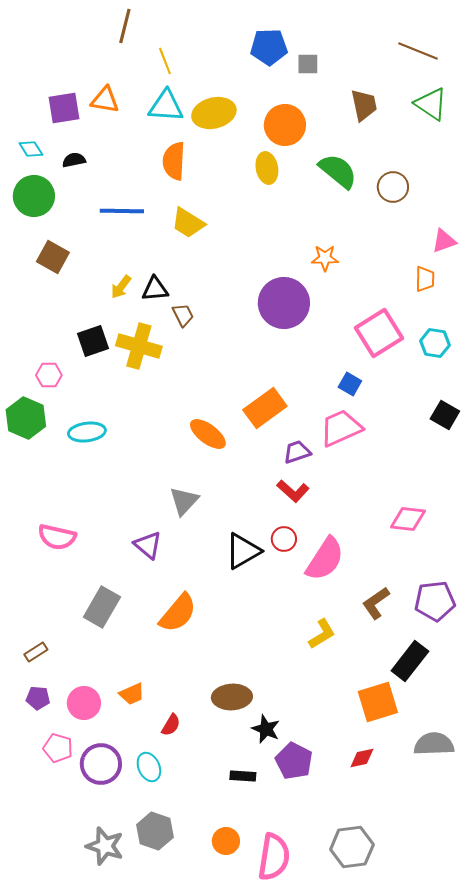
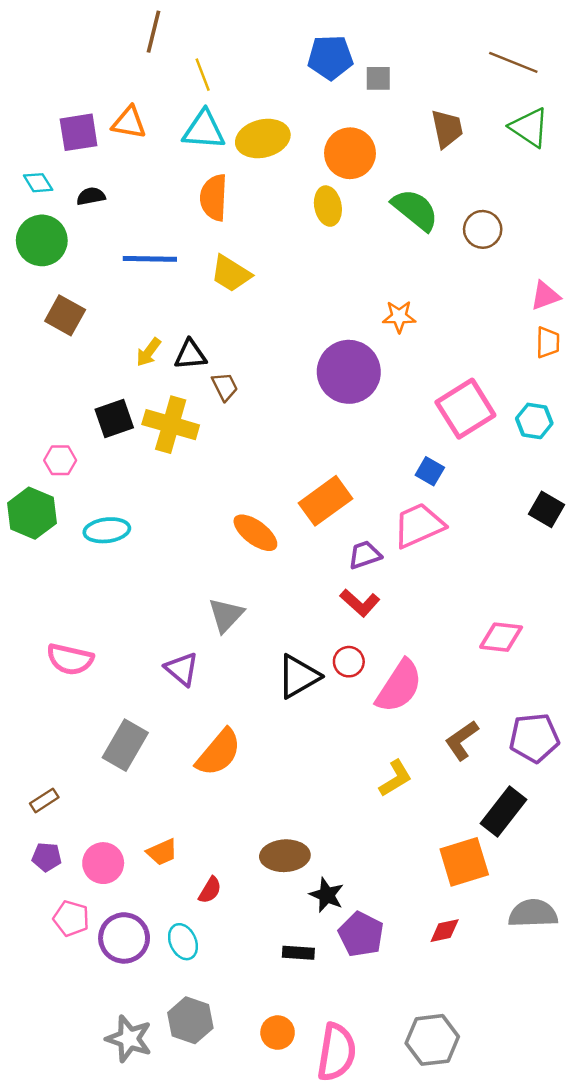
orange trapezoid: (425, 279) -> (548, 342), moved

